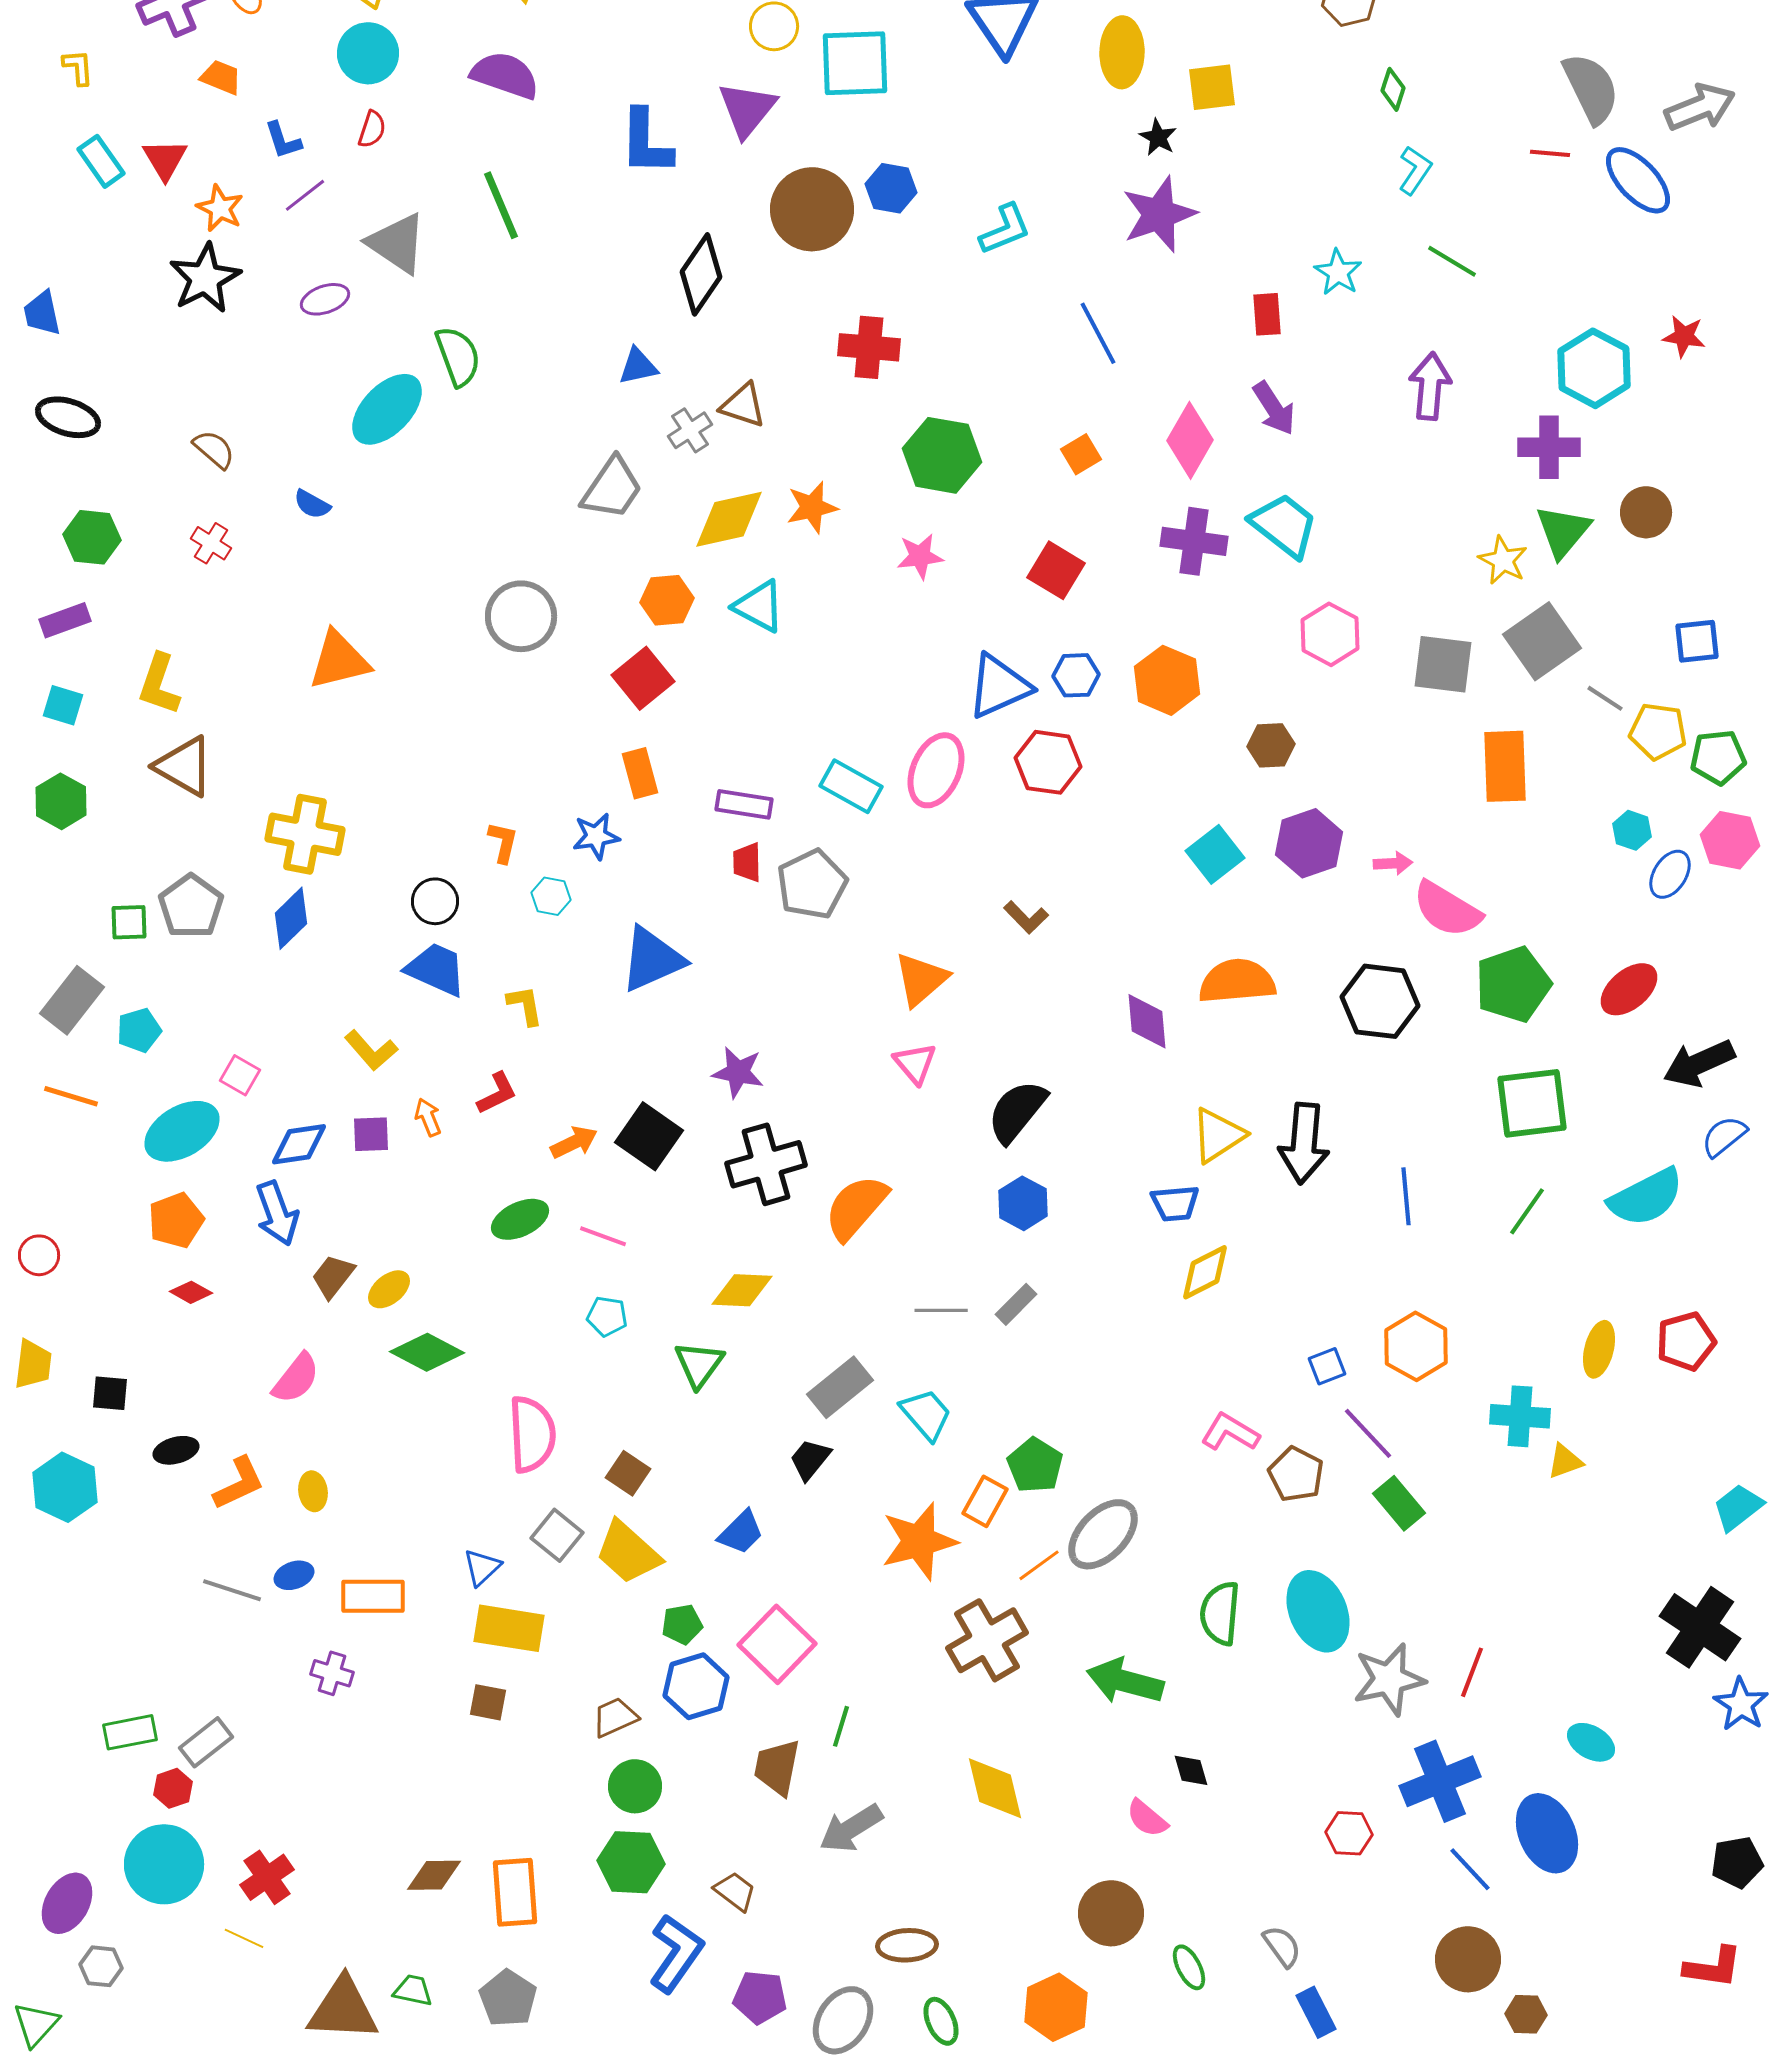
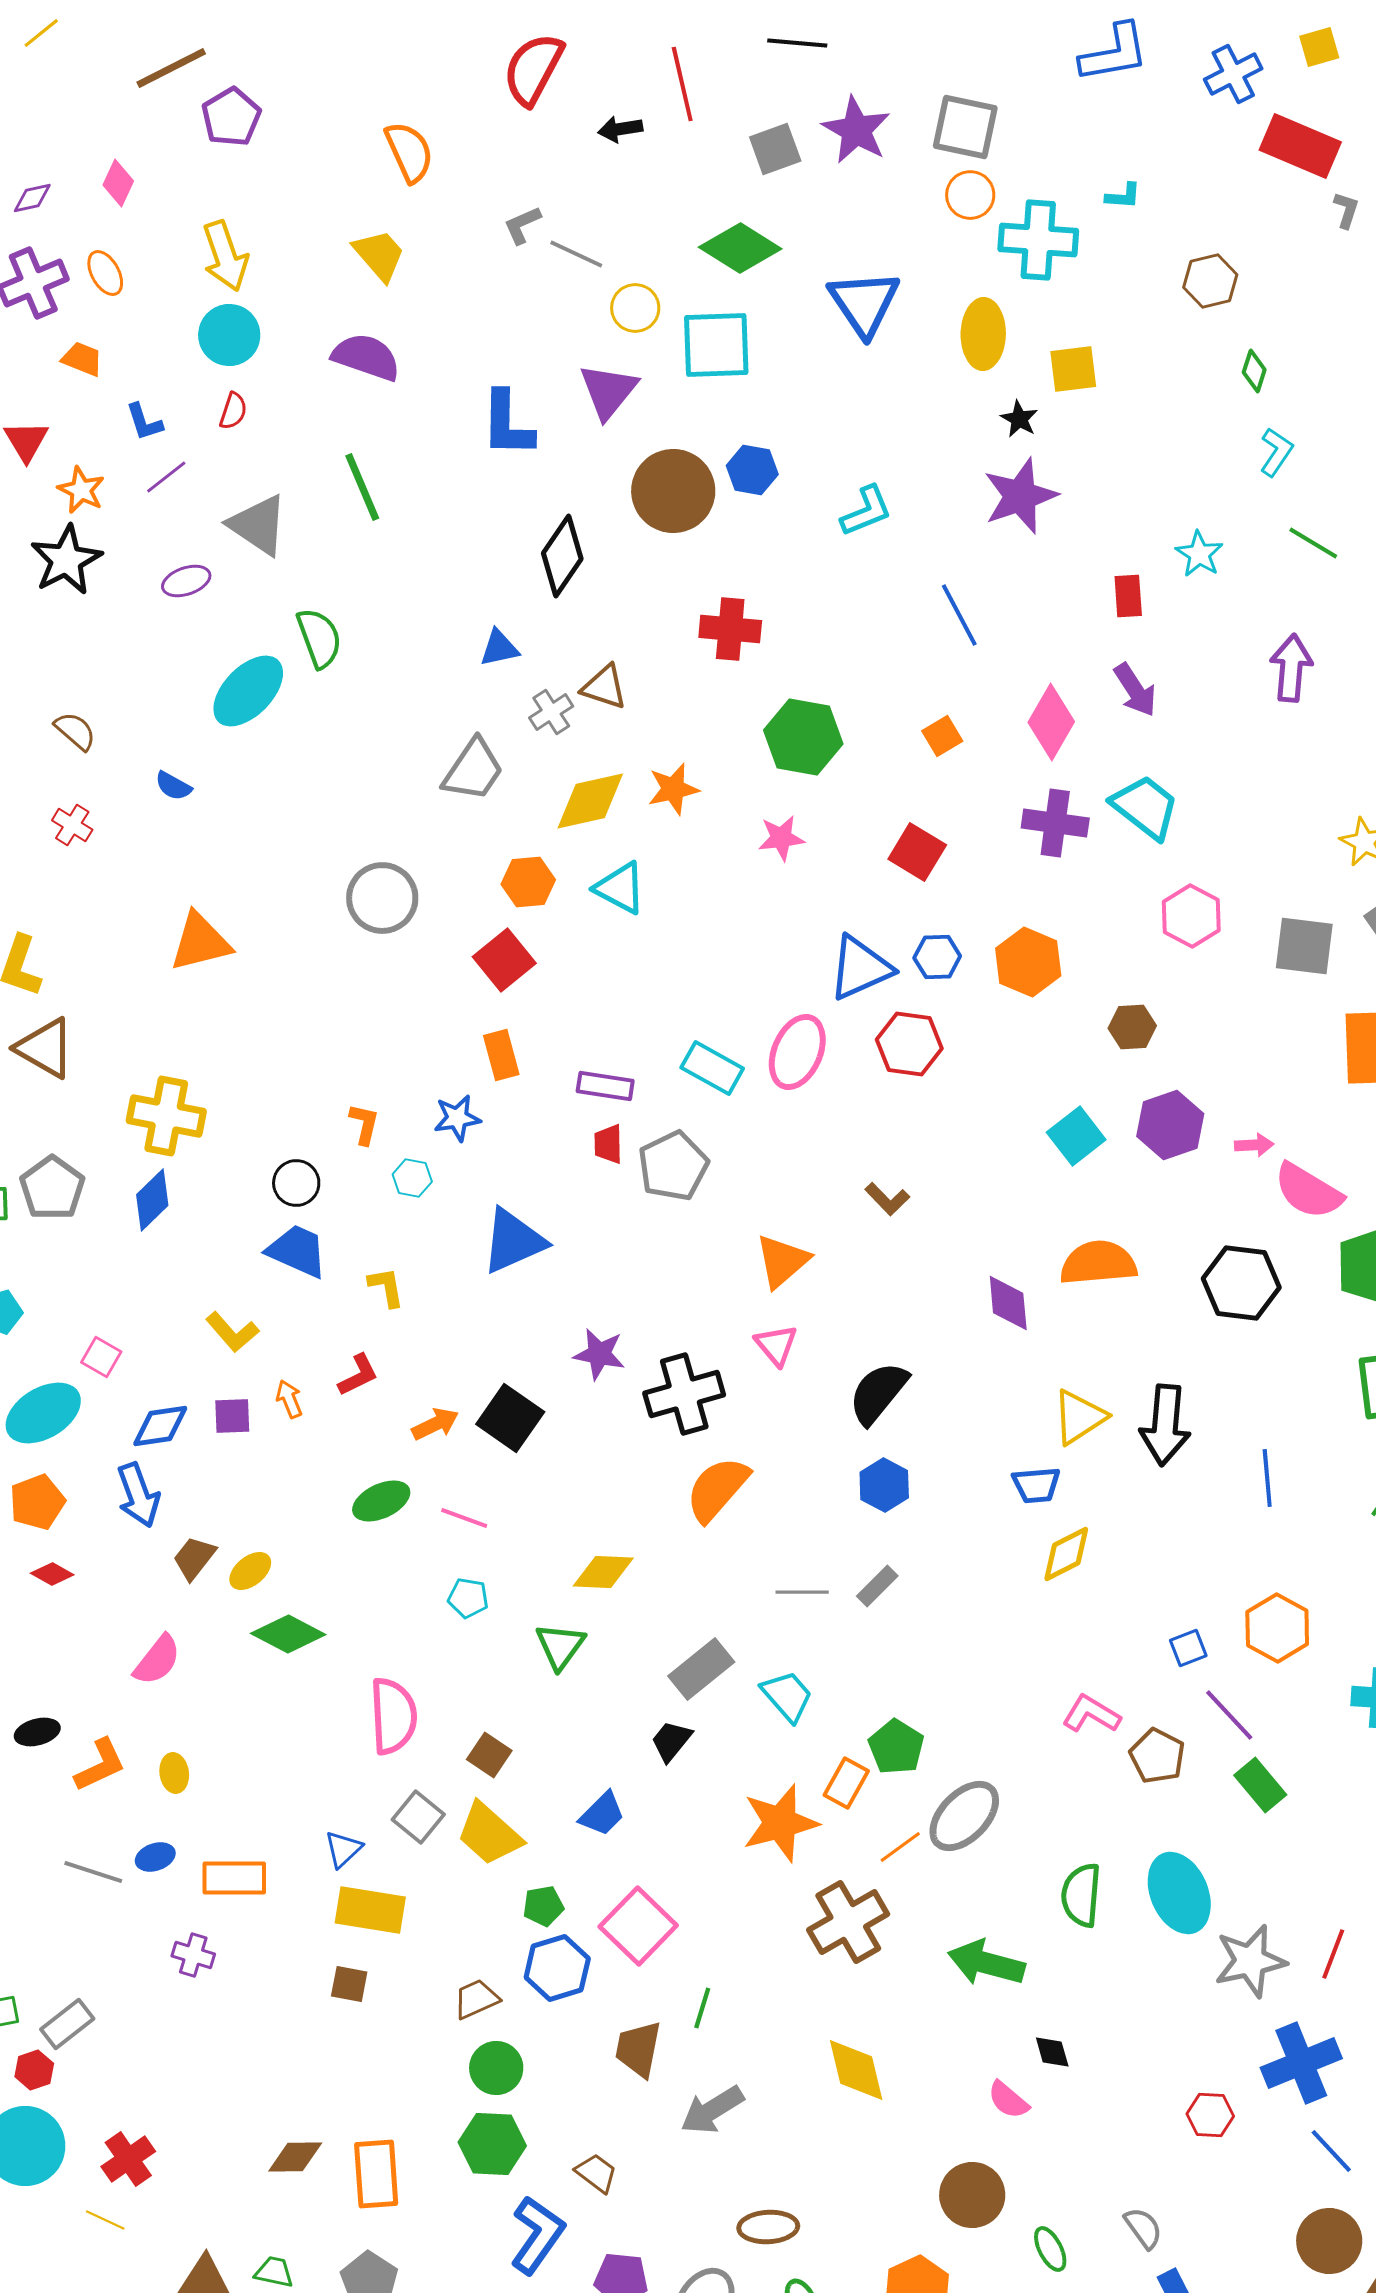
black cross: (766, 1164) -> (684, 1394), moved

